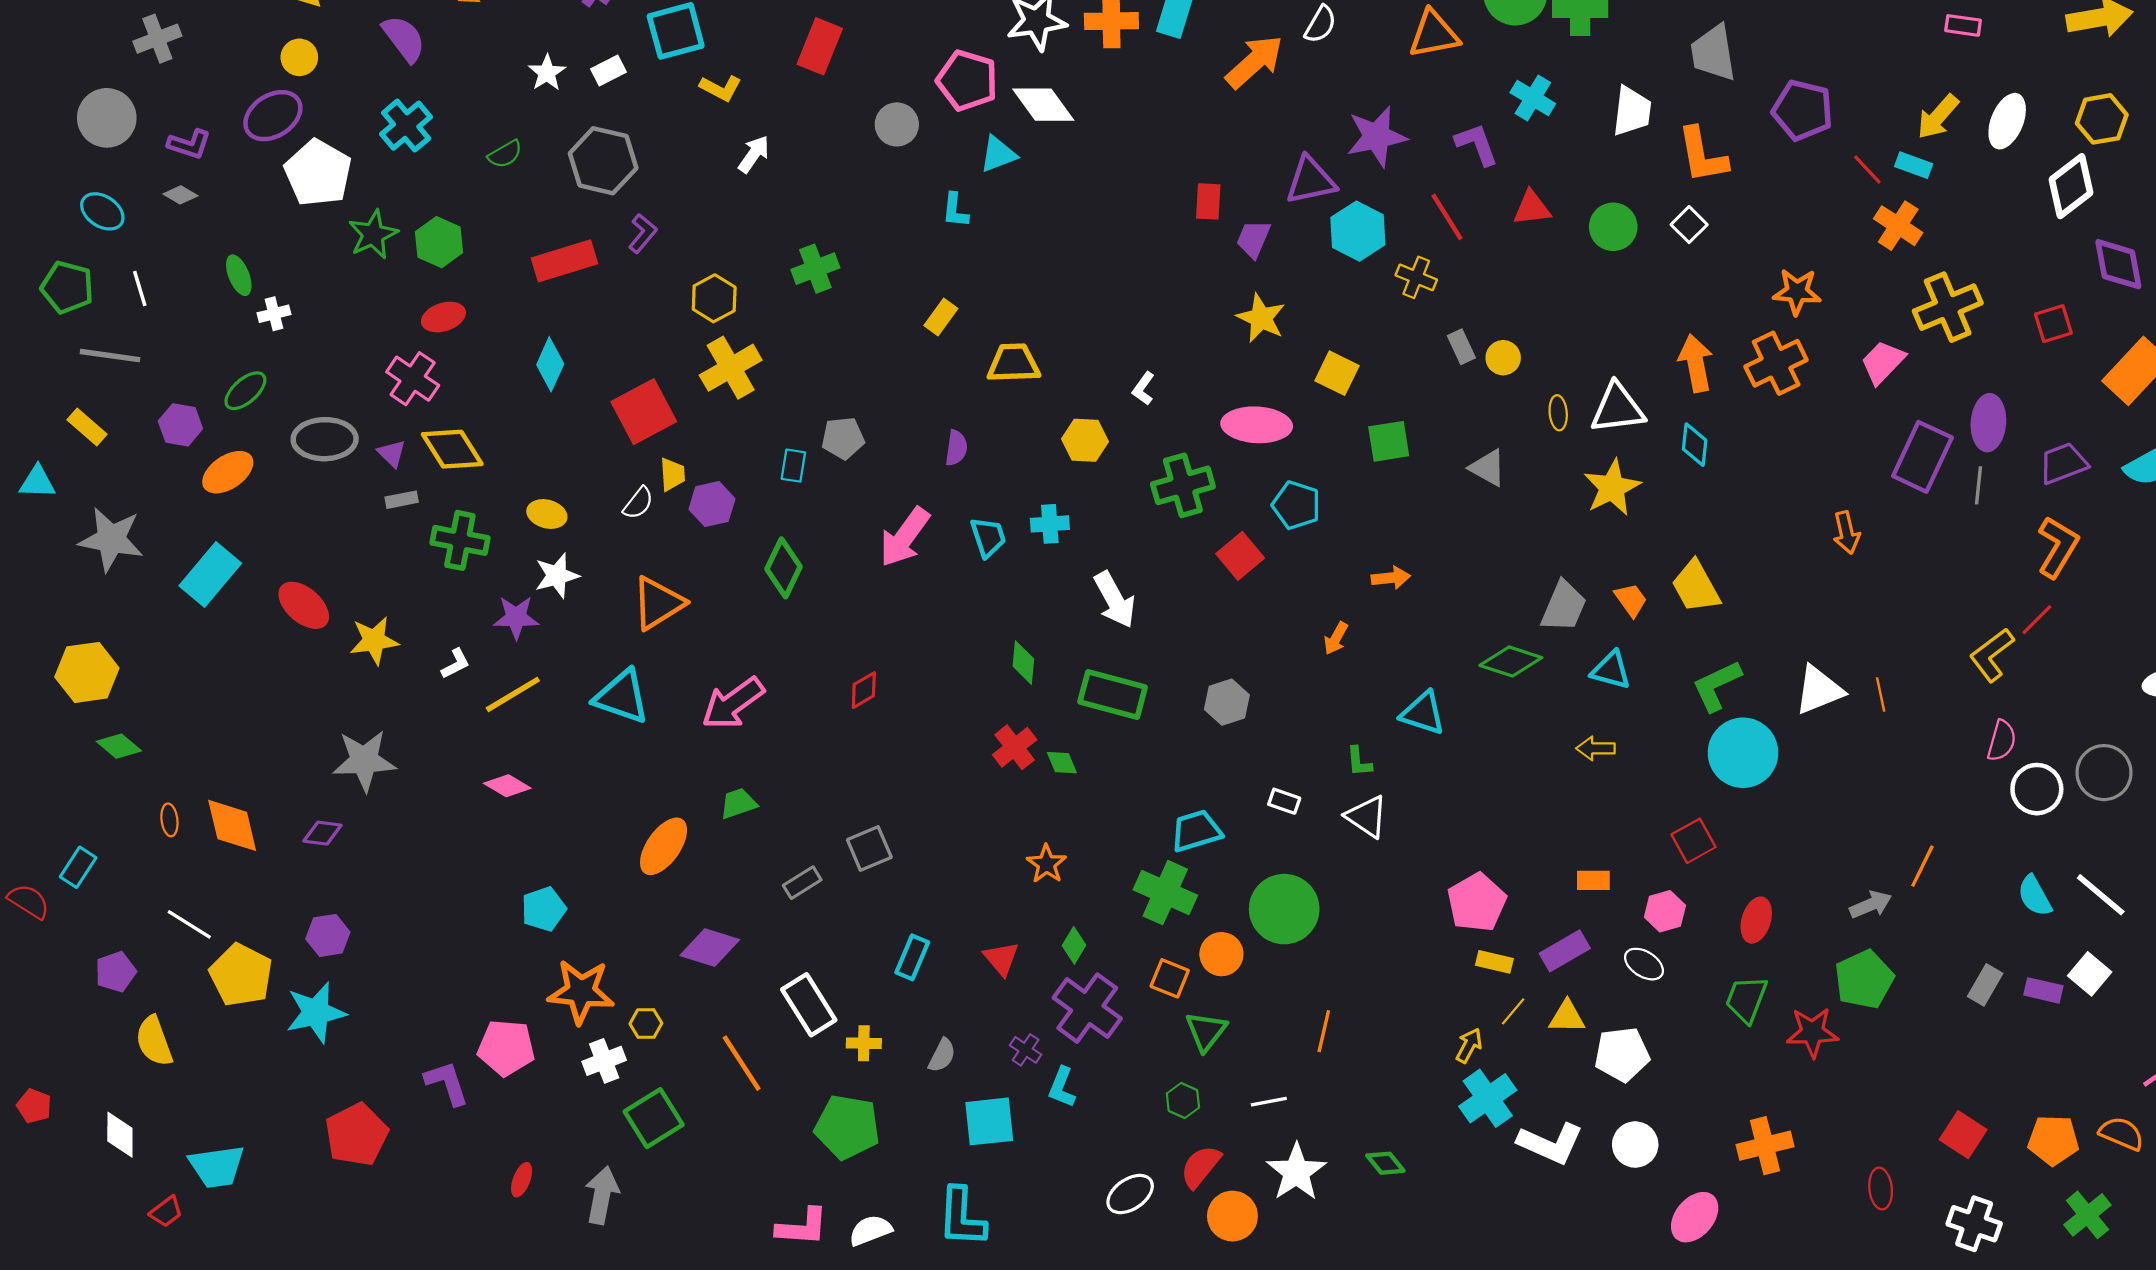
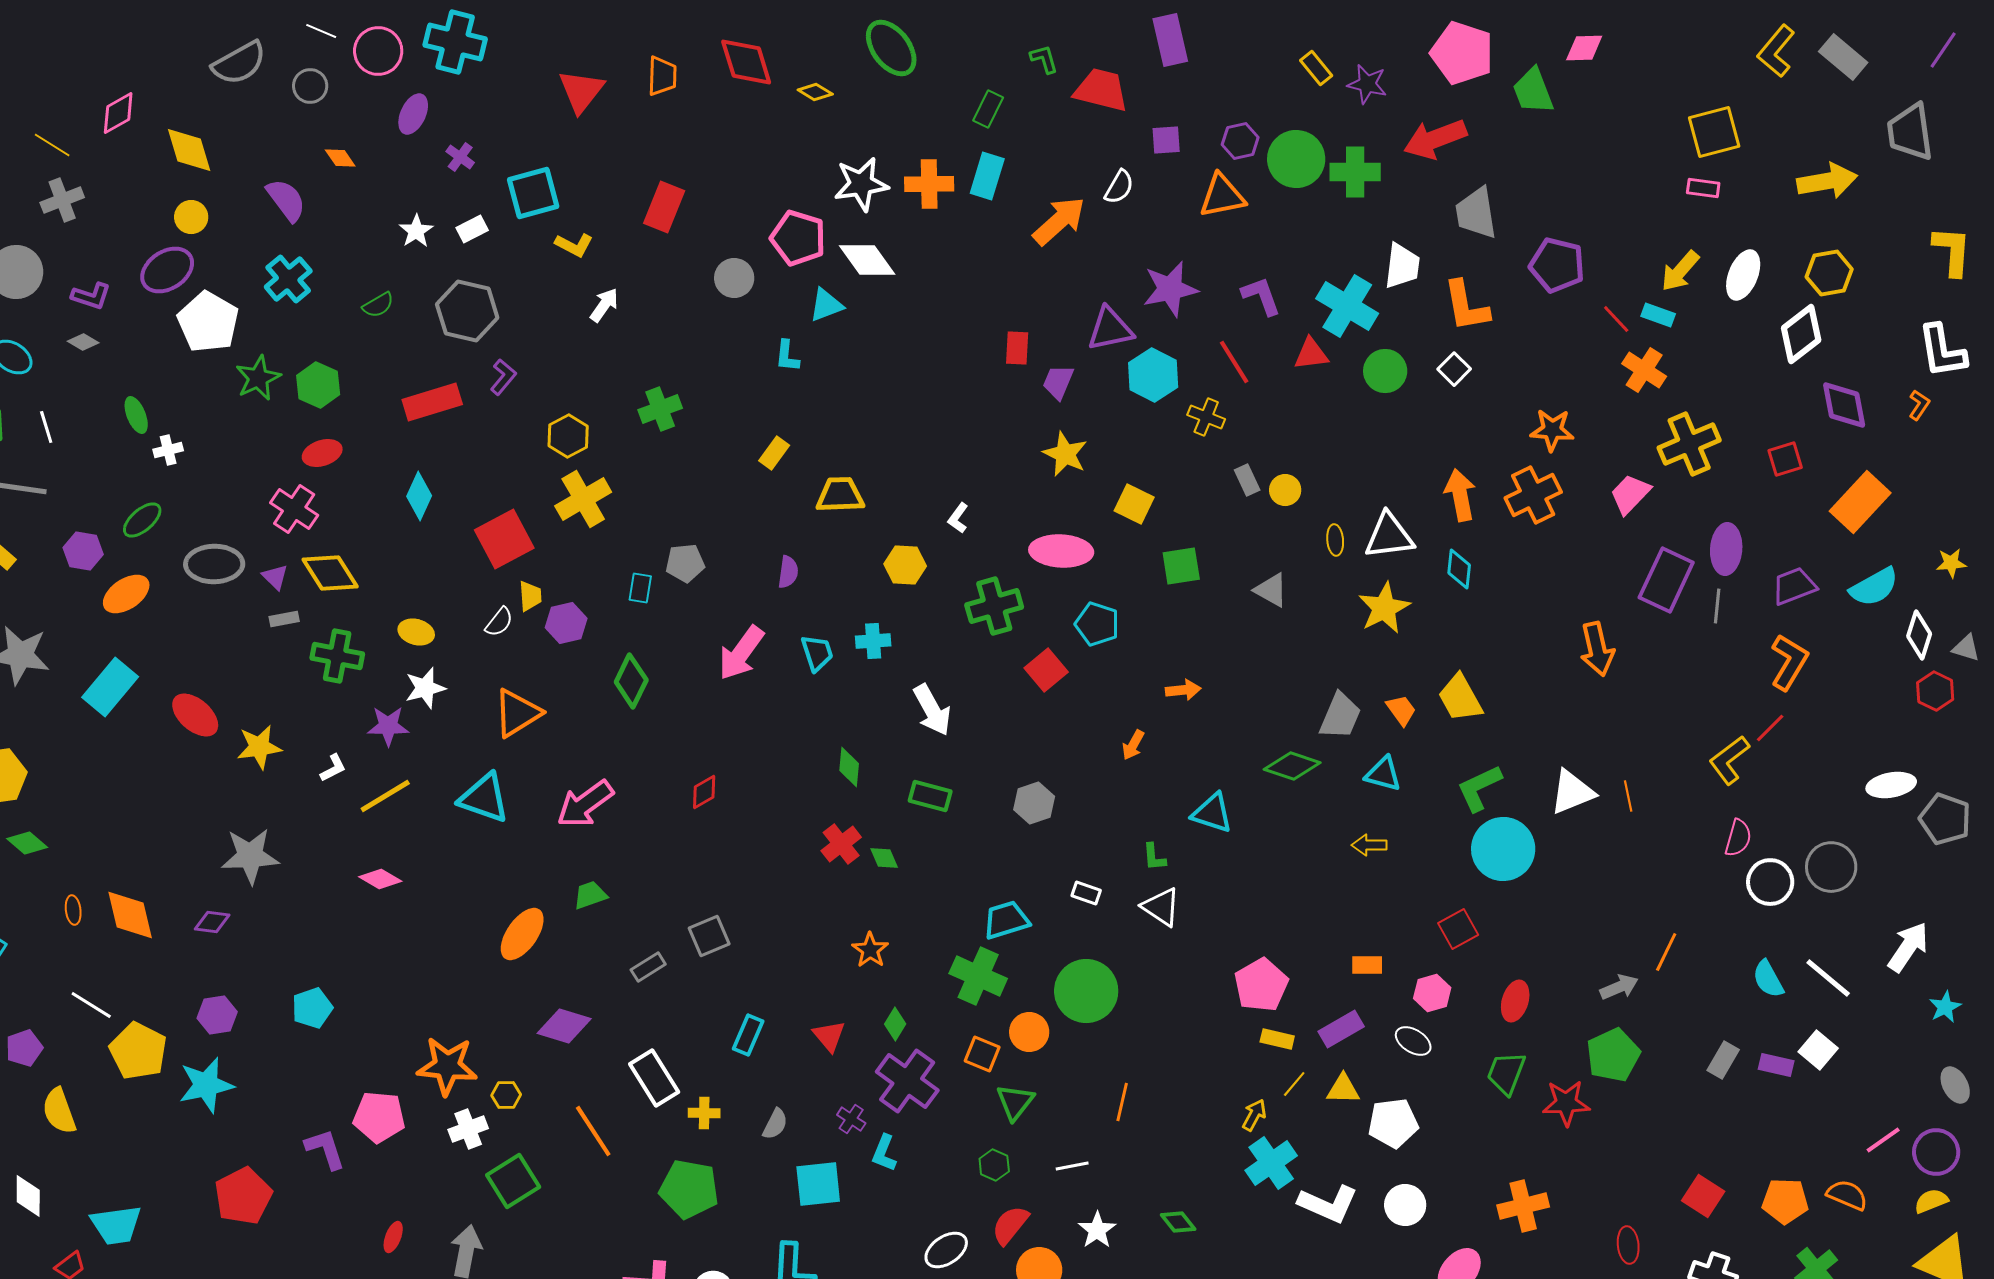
cyan cross: (1533, 98) -> (1347, 306), moved, size x1.5
orange arrow: (1846, 533) -> (1597, 649), size x1.4
green rectangle: (1113, 694) -> (930, 796), size x0.7
cyan pentagon: (544, 909) -> (312, 1008), moved
white star: (1296, 1172) -> (1097, 1230), size x0.7

